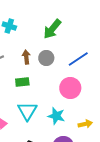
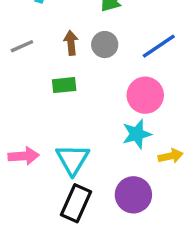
cyan triangle: (27, 111) -> (73, 159), moved
cyan star: (56, 116) -> (137, 134), moved, turned -30

